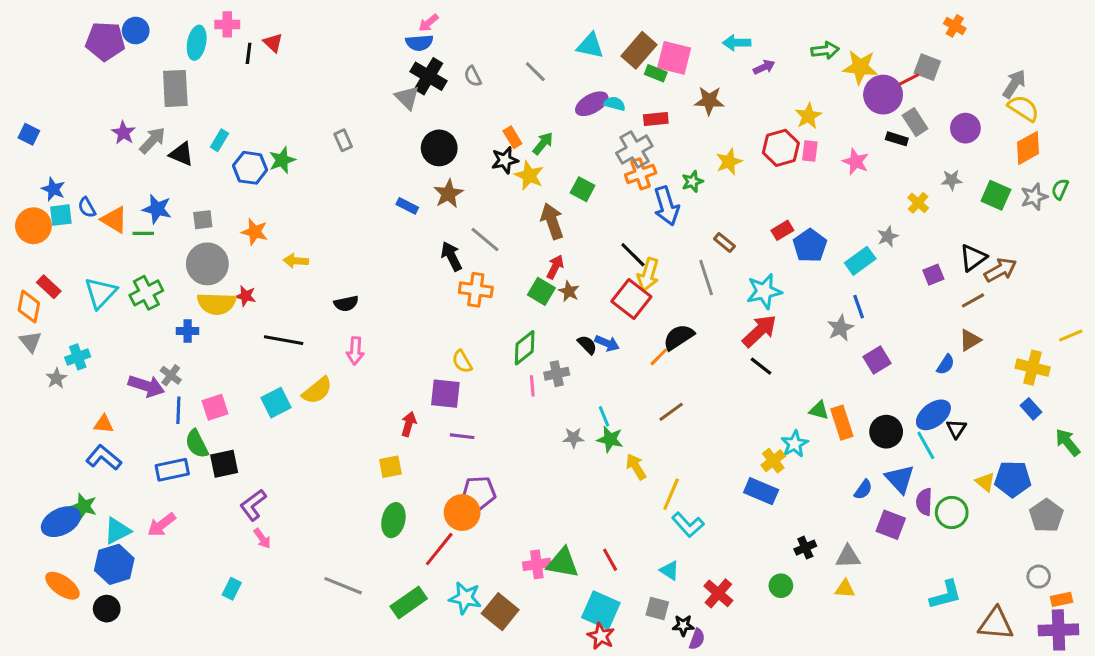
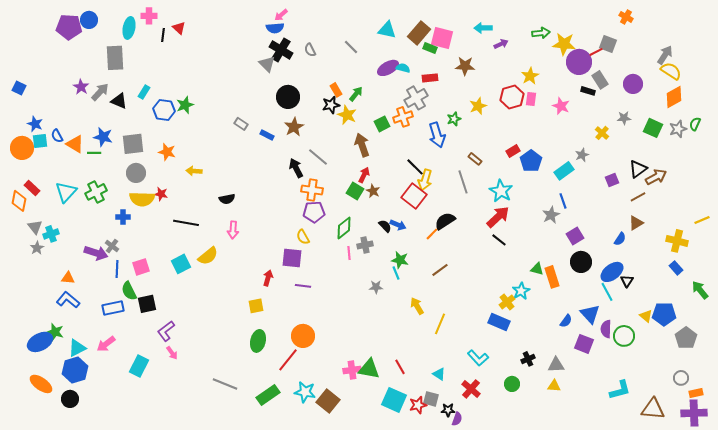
gray rectangle: (343, 140) -> (241, 124), moved, turned -32
orange cross: (641, 174) -> (403, 117), moved
green square: (583, 189) -> (382, 124), turned 35
gray square: (203, 220) -> (133, 144), size x1.6
gray circle: (207, 264) -> (136, 173), size x0.7
cyan star: (764, 291) -> (501, 191), turned -30
gray triangle: (30, 342) -> (35, 227), moved
black circle: (886, 432) -> (581, 262), moved
green star: (610, 439) -> (400, 260), moved
purple pentagon: (479, 493) -> (314, 212), moved
cyan L-shape: (688, 525) -> (478, 358), moved
cyan rectangle: (232, 589) -> (139, 366), moved, size x1.5
red star: (601, 636) -> (418, 405), moved, turned 30

